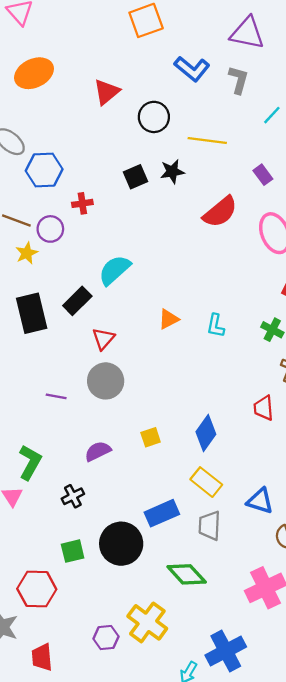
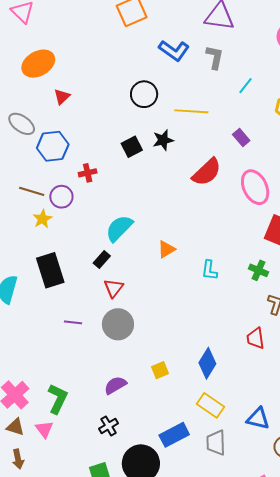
red triangle: (107, 92) -> (62, 97), moved, size x0.7
black rectangle: (77, 301) -> (102, 260), moved, size x0.7
orange triangle: (169, 319) -> (166, 249), moved
purple line: (56, 396) -> (73, 322), moved
black cross: (73, 496) -> (109, 426), moved

